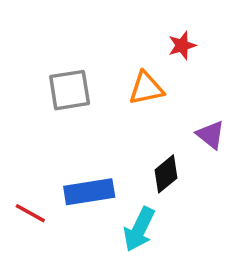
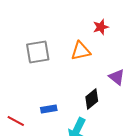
blue rectangle: (89, 192) -> (49, 109), size x0.6

